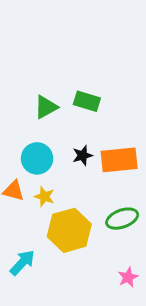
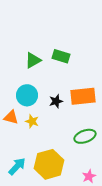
black star: (83, 155) -> (56, 101), moved
yellow hexagon: (69, 230) -> (49, 164), moved

